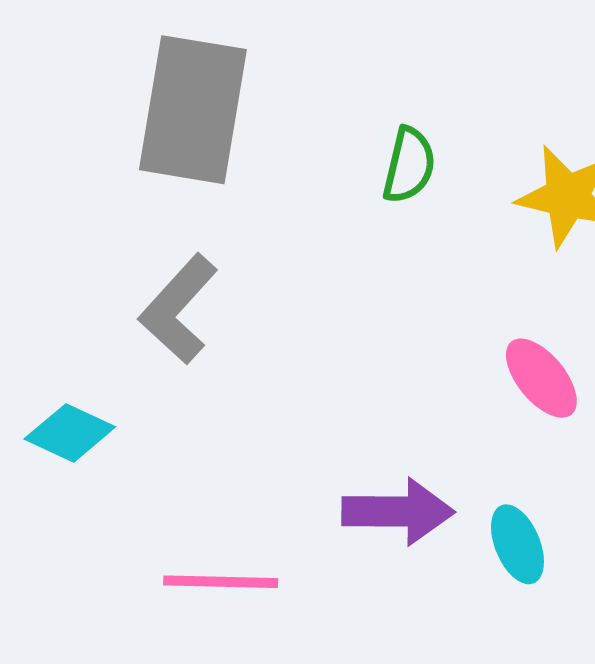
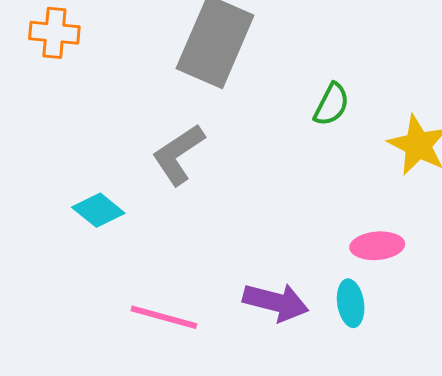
pink ellipse: (541, 378) -> (377, 246), turned -69
cyan ellipse: (517, 544) -> (351, 303), moved

